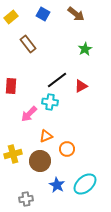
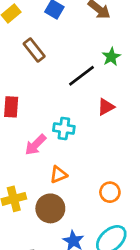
black line: (57, 80) -> (81, 76), moved
orange circle: (67, 149) -> (110, 192), moved

